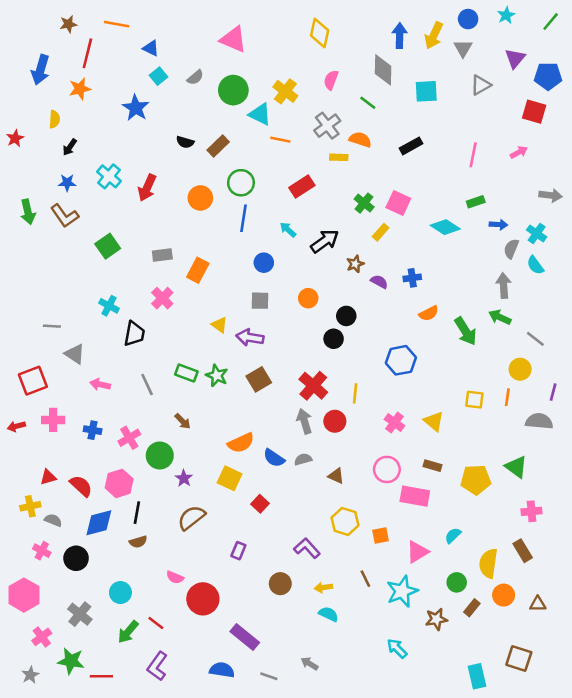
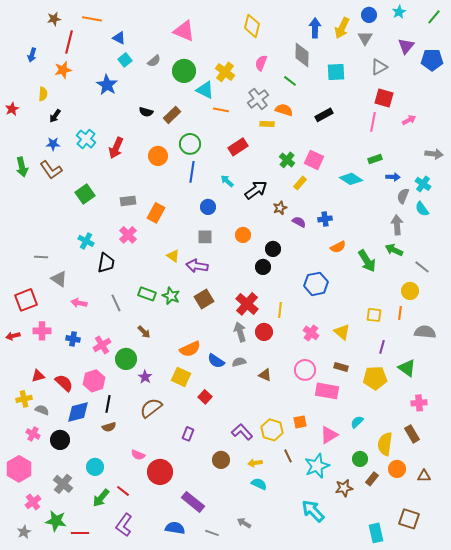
blue arrow: (40, 70) -> (32, 55), size x0.6
red square: (534, 112) -> (384, 98), moved
purple line: (553, 392) -> (382, 347), moved
yellow hexagon: (345, 521) -> (272, 430), moved
cyan arrow: (397, 648) -> (313, 511), size x1.4

